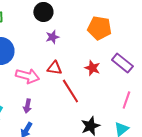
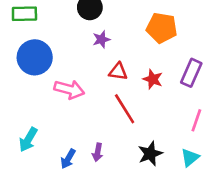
purple rectangle: (122, 63) -> (191, 73), turned 75
red triangle: (54, 68) -> (118, 72), moved
purple arrow: (27, 106) -> (98, 152), moved

